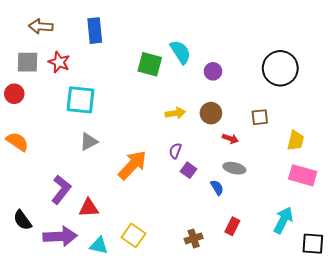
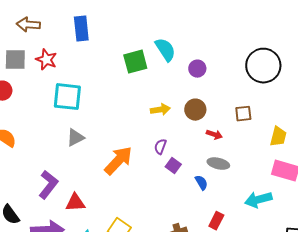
green square: (150, 64) -> (135, 62), turned -30
cyan arrow: (283, 220) -> (258, 200), moved, turned -132

